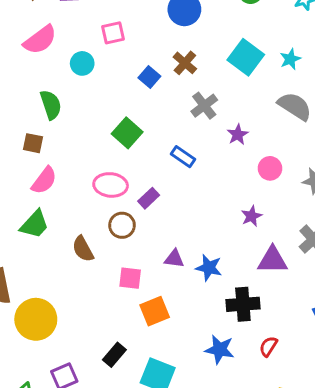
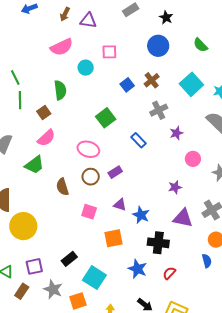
brown square: (33, 143) -> (44, 113), turned 32
purple rectangle: (149, 198) -> (115, 172), moved
orange square: (155, 311) -> (114, 238), moved

